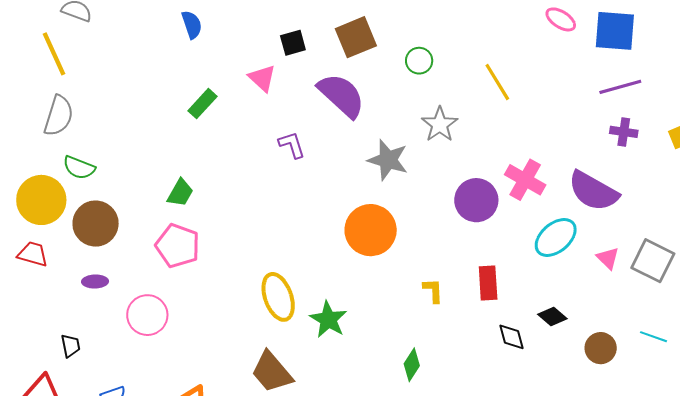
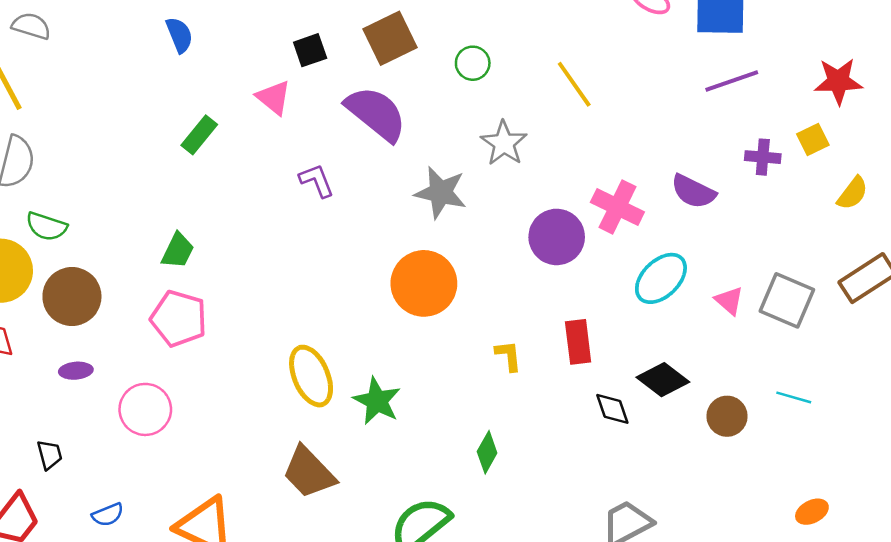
purple cross: (624, 132) -> (763, 157), moved
purple semicircle: (593, 191) -> (693, 191), moved, size x0.7
black diamond: (552, 317) -> (663, 380), size x1.4

